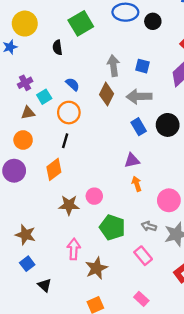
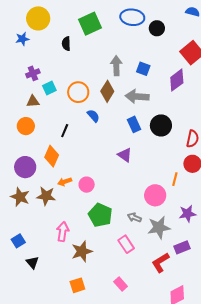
blue semicircle: (73, 84) -> (93, 116), moved
orange circle: (69, 113) -> (78, 92), moved
purple triangle: (132, 160) -> (125, 155), turned 42
orange diamond: (54, 169) -> (52, 156), turned -35
purple circle: (14, 171) -> (25, 167), moved
orange arrow: (137, 184) -> (65, 182), moved, turned -96
brown star: (69, 205) -> (46, 196), moved
brown star: (25, 235) -> (20, 197), moved

